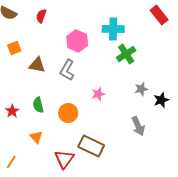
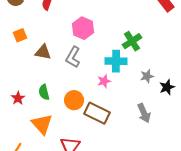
cyan cross: (113, 29) -> (116, 61), moved
orange triangle: (36, 137) -> (42, 124), size x1.6
brown rectangle: (91, 146) -> (97, 113), moved

